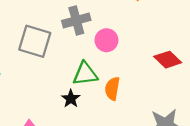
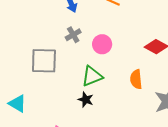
gray cross: (76, 20) -> (73, 35), size x0.7
orange semicircle: (112, 89) -> (136, 79), moved

